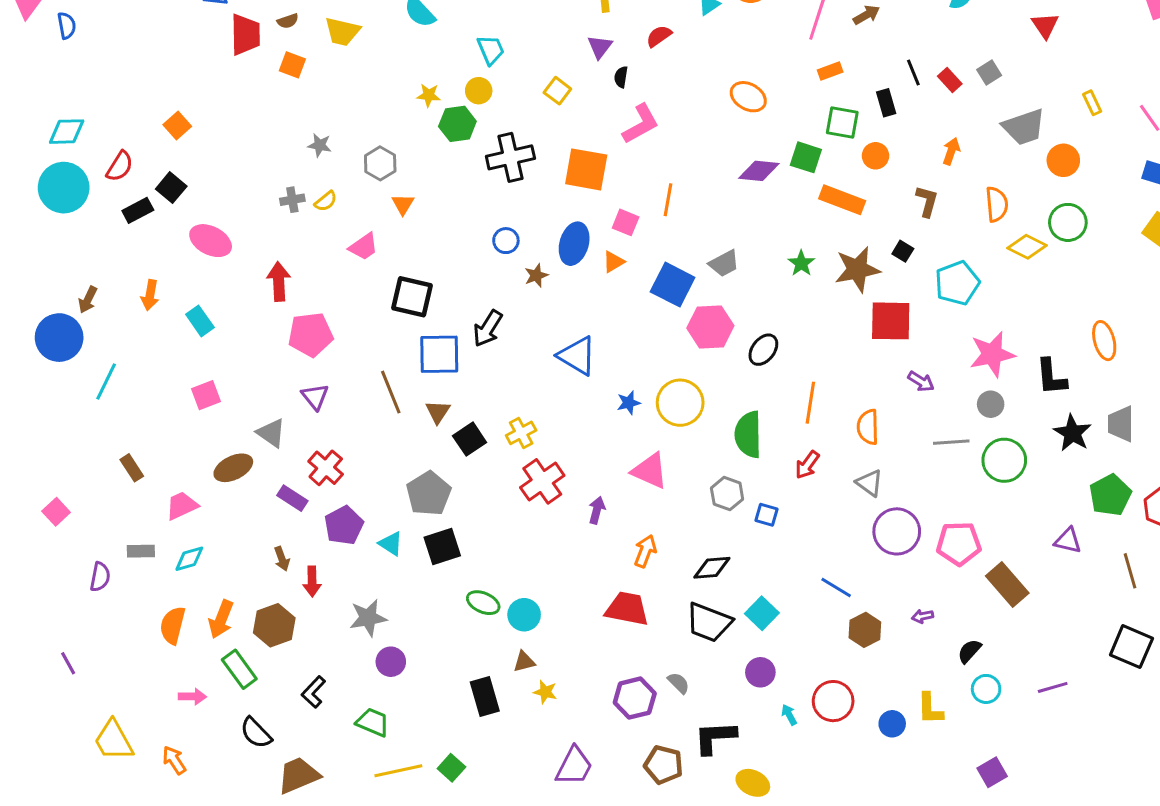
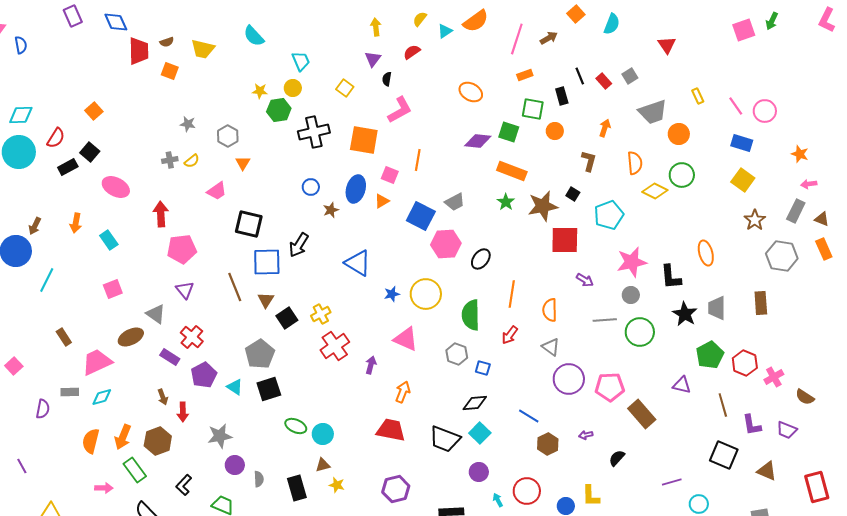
orange rectangle: (842, 200) -> (512, 171), moved
pink trapezoid: (182, 506) -> (97, 362), size x1.4
black diamond: (712, 568) -> (475, 403), moved
gray semicircle: (679, 683) -> (259, 479), moved, turned 42
cyan circle: (986, 689) -> (699, 504), moved

